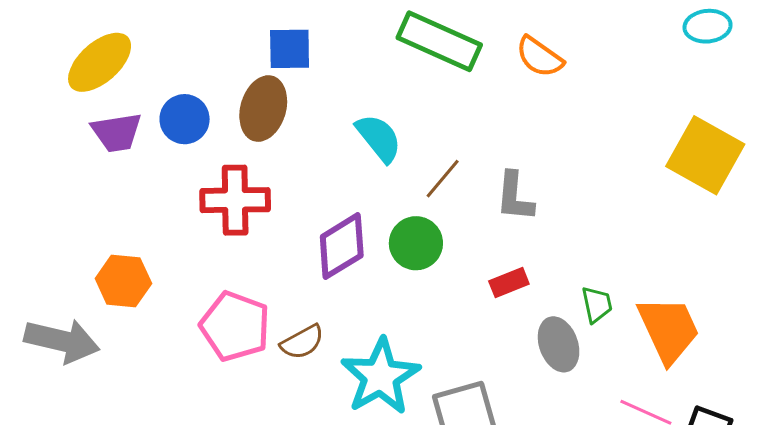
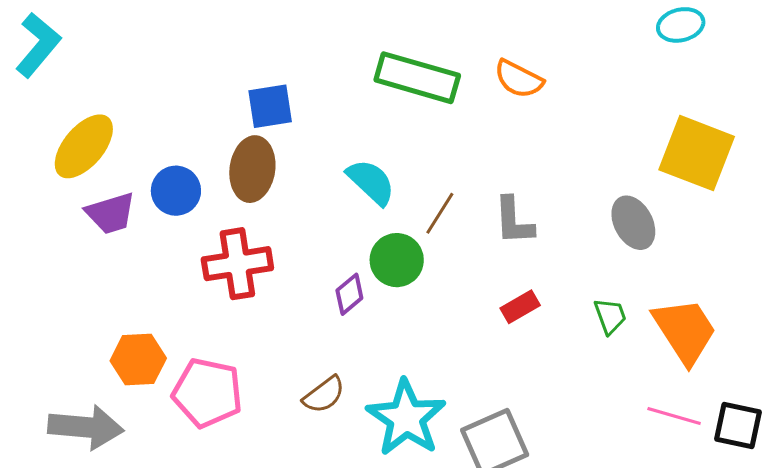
green circle: (416, 243) -> (397, 260), moved
purple diamond: (342, 246) -> (349, 294), size x0.6
pink pentagon: (235, 326) -> (207, 393), moved
gray ellipse: (559, 344) -> (633, 223), moved

